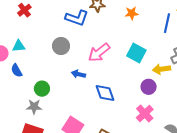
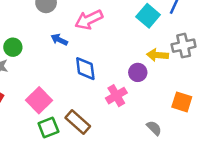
cyan square: (136, 53) -> (148, 16), moved
pink cross: (145, 113) -> (116, 96), moved

